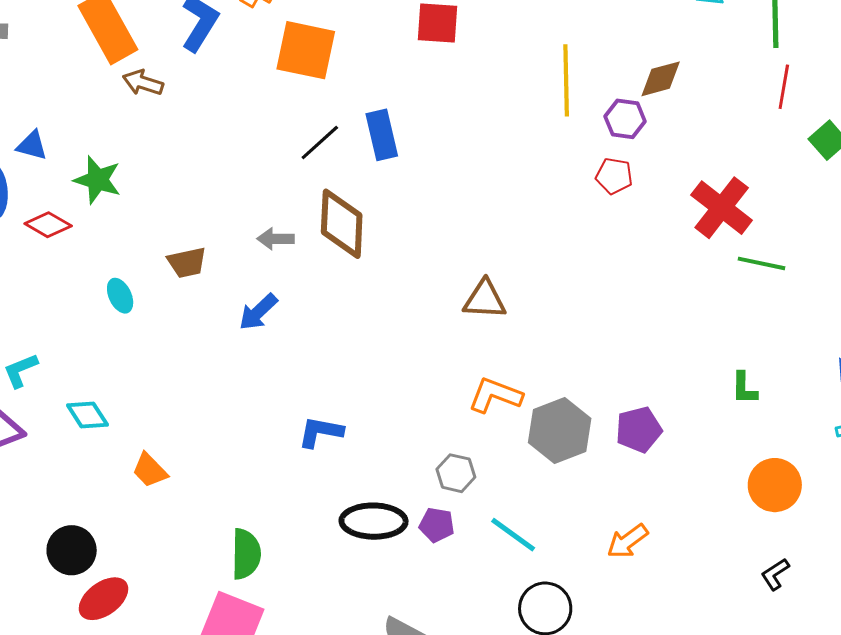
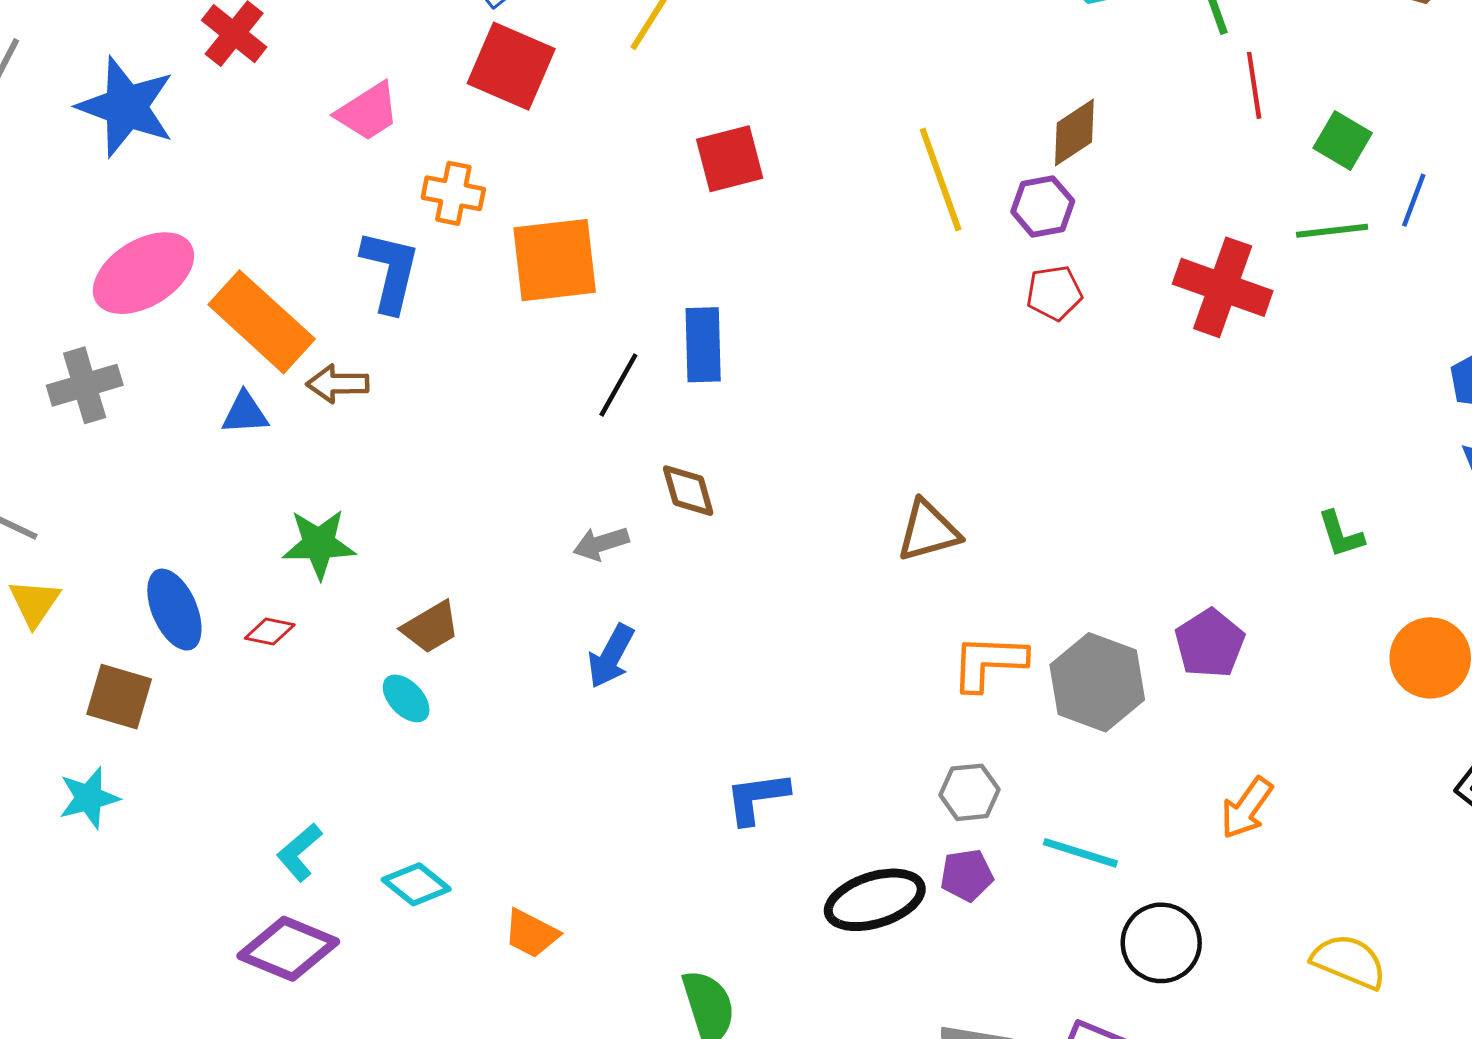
blue rectangle: (382, 135) -> (703, 345), turned 30
blue triangle: (32, 145) -> (245, 413), moved
brown diamond: (342, 224) -> (688, 491), size x0.6
red diamond: (48, 225) -> (270, 632), size x0.7
brown trapezoid: (187, 263) -> (431, 627), moved
green line: (762, 263) -> (1332, 231), moved

